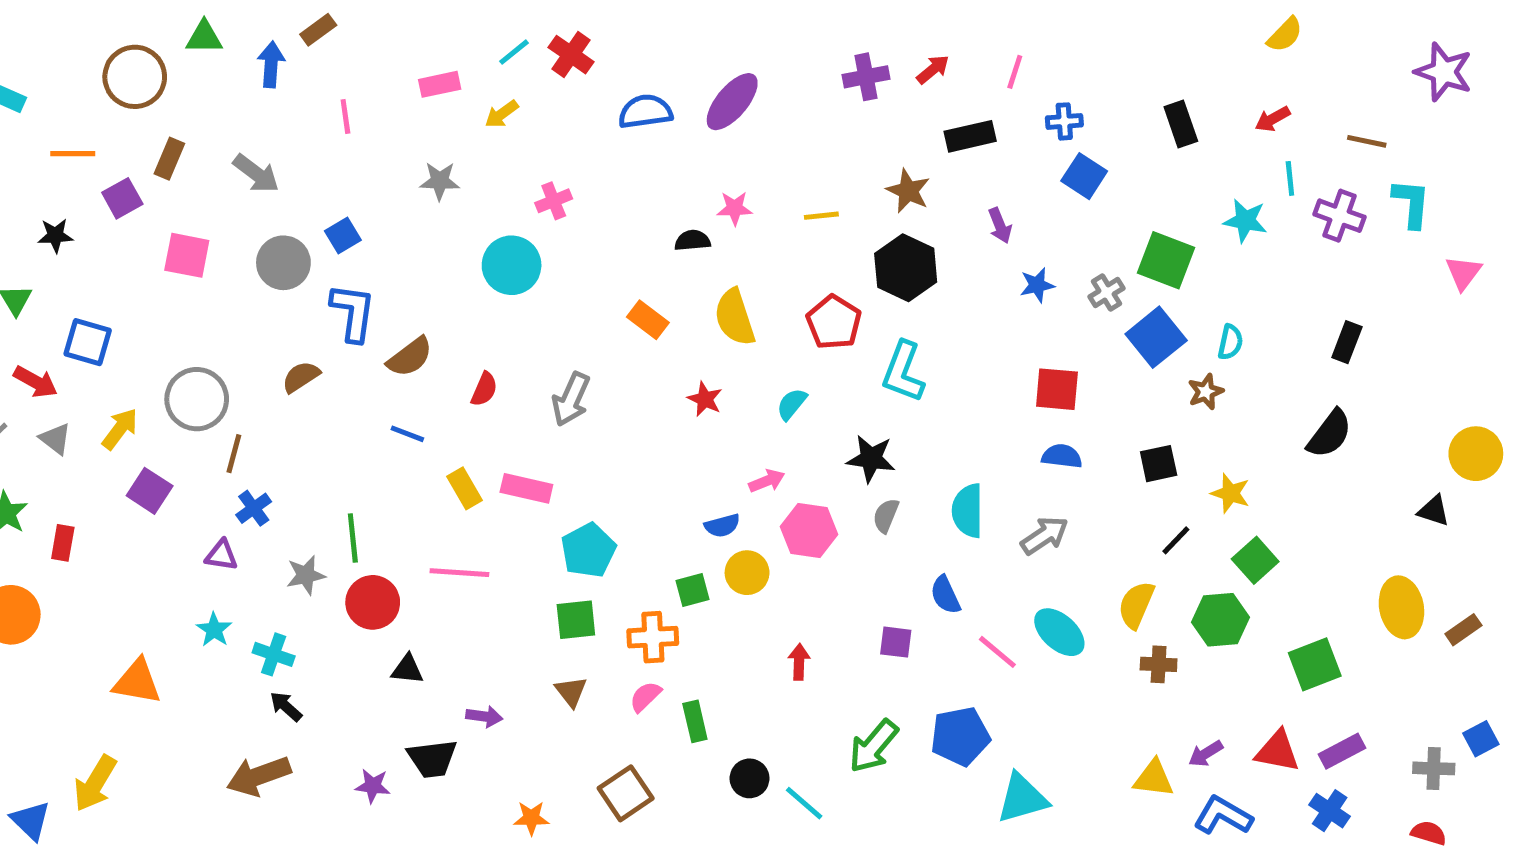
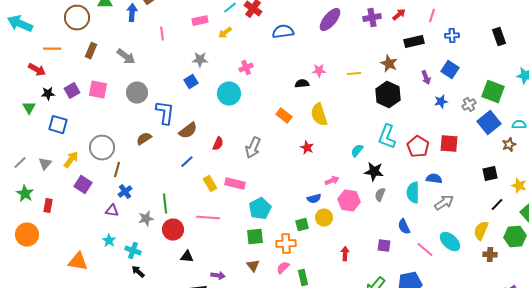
purple ellipse: (732, 102) -> (330, 20), moved
blue square: (1084, 176) -> (450, 70), moved
purple square: (122, 198) -> (72, 91), moved
black star: (55, 236) -> (48, 94), moved
blue square: (343, 236) -> (191, 82), moved
red pentagon: (834, 322) -> (418, 147), moved
cyan semicircle: (1230, 342) -> (519, 125), turned -104
red arrow: (36, 382) -> (37, 70), moved
cyan semicircle: (792, 404) -> (357, 151), moved
blue line: (407, 434) -> (187, 162), turned -64
gray triangle: (55, 439) -> (45, 164), turned 32
blue semicircle: (1062, 456) -> (434, 179), moved

